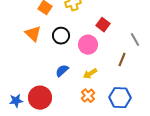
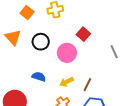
brown line: (122, 60) -> (87, 85), moved
blue semicircle: (62, 71) -> (39, 77), turned 56

